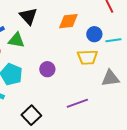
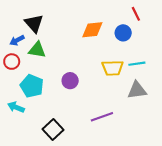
black triangle: (28, 16) -> (34, 23), moved
blue circle: (94, 34) -> (123, 33), moved
cyan line: (113, 40) -> (137, 64), moved

